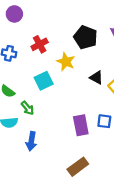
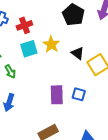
red cross: (40, 44) -> (24, 25), moved
yellow star: (66, 62) -> (51, 44), moved

